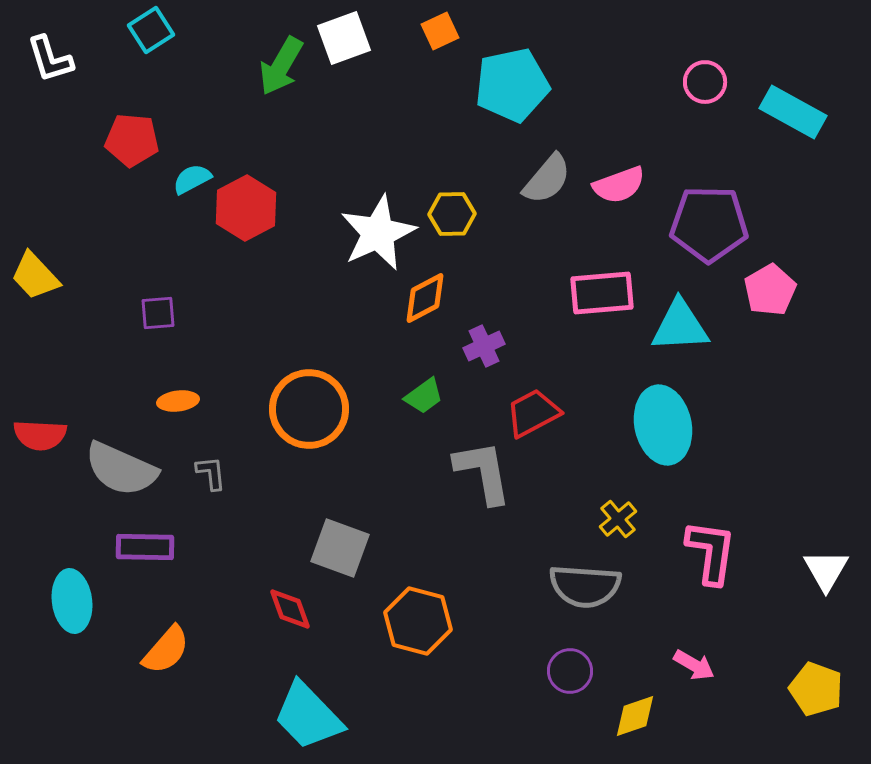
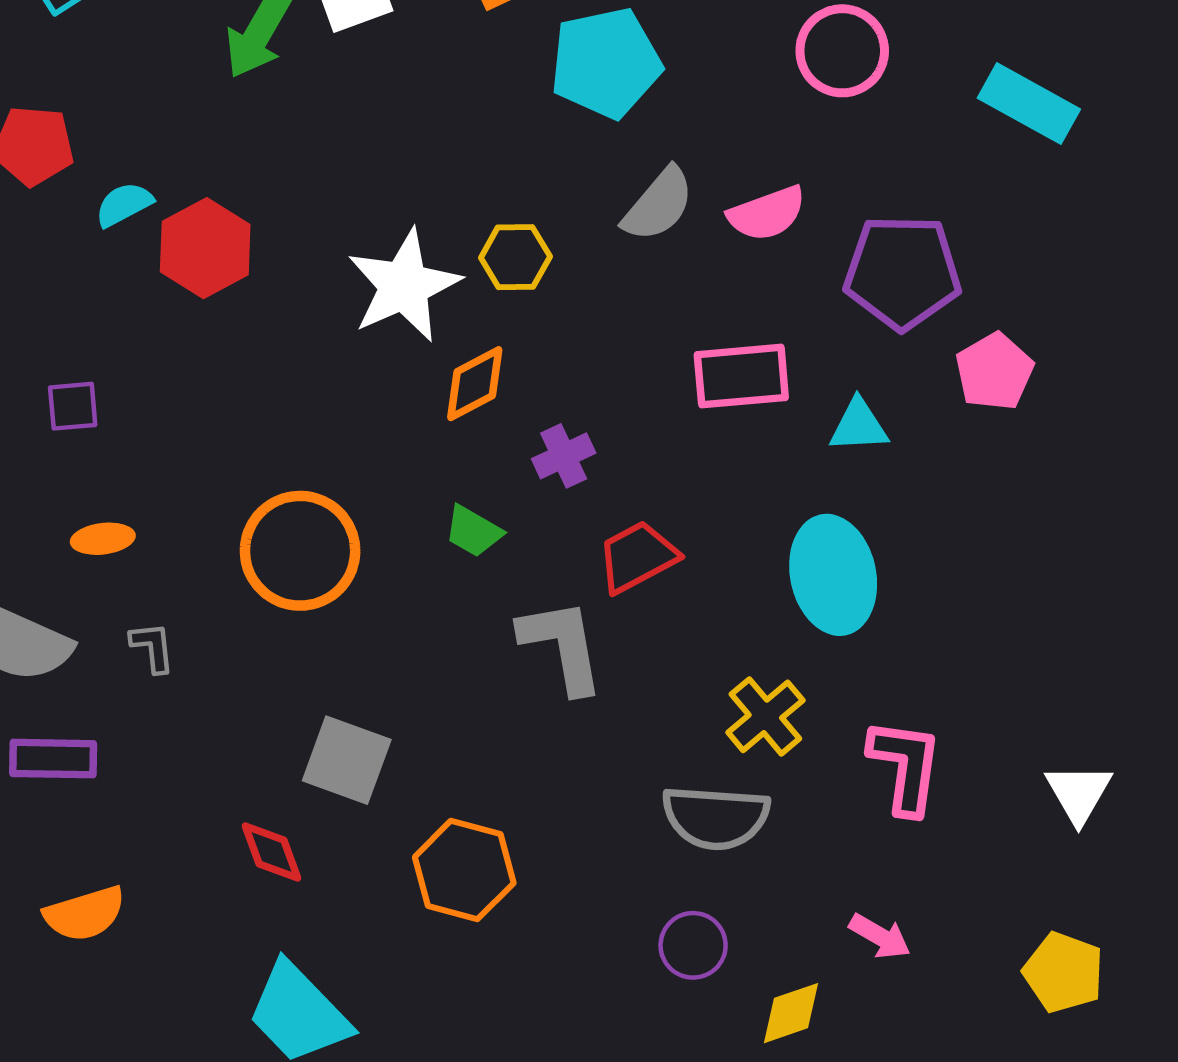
pink circle: (705, 82) -> (842, 51), moved, size x1.4
cyan triangle: (680, 326) -> (859, 426), size x0.7
green trapezoid: (424, 396) -> (473, 531), turned 66
yellow cross: (618, 519) -> (765, 716), size x1.4
orange semicircle: (166, 650) -> (85, 914), turned 32

